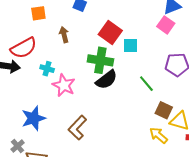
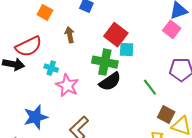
orange square: (38, 13) -> (45, 12), turned 35
cyan square: (130, 46) -> (127, 50), moved

